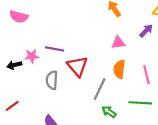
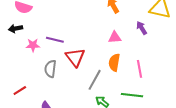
purple arrow: (146, 31) -> (142, 28), turned -80
black arrow: (14, 65) -> (16, 29), moved
red line: (12, 106) -> (20, 90), moved

